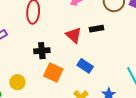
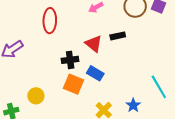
black cross: (42, 51) -> (70, 60), moved
blue rectangle: (85, 66) -> (95, 73), moved

